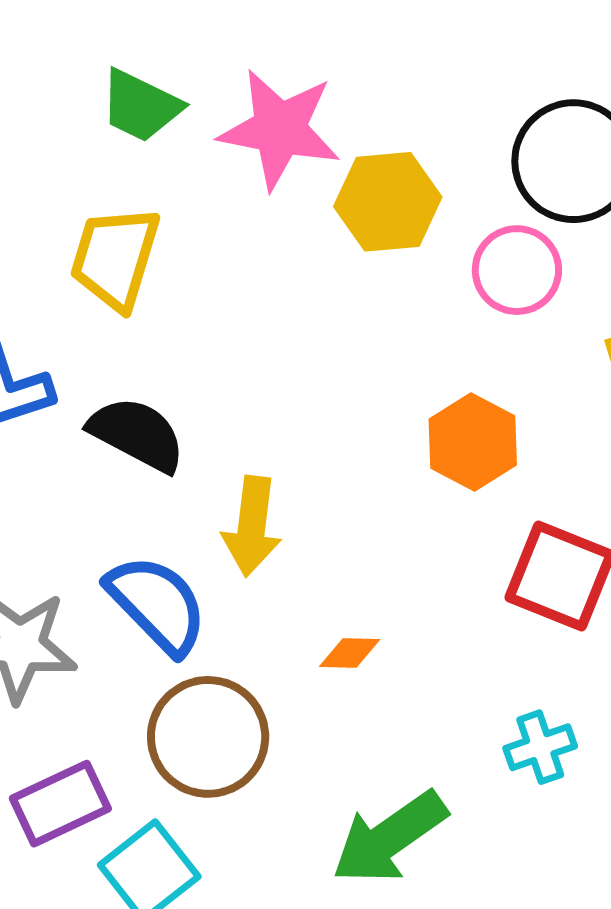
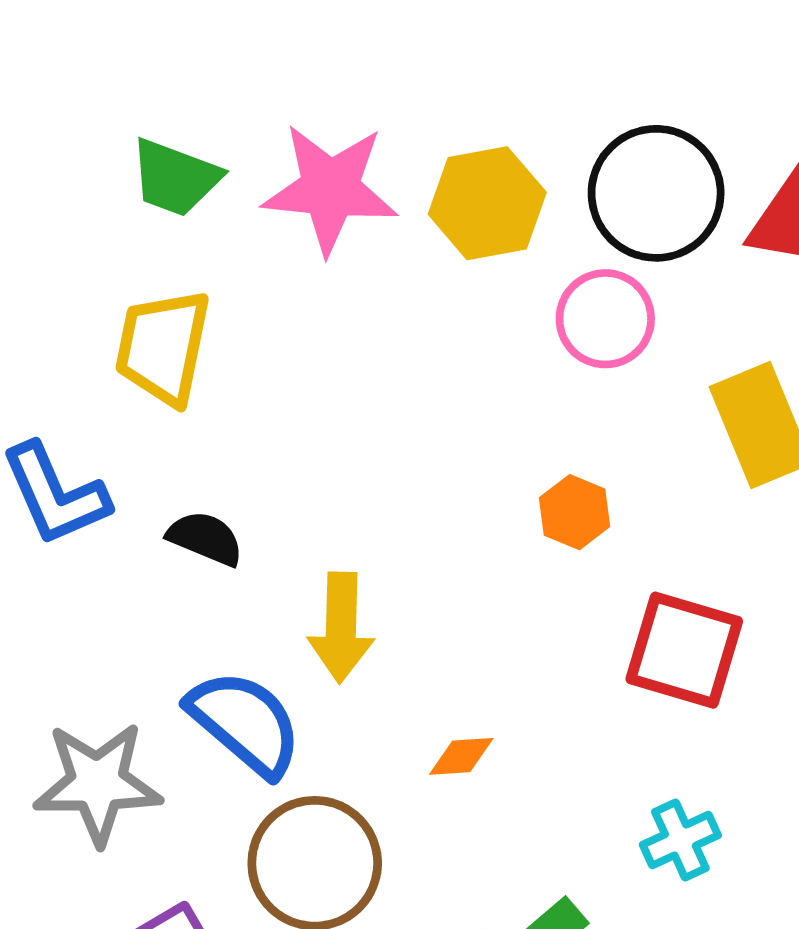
yellow hexagon: (388, 202) -> (487, 203), moved
black semicircle: (137, 434) -> (205, 538), size x0.7
orange hexagon: (473, 442) -> (575, 512), size x0.7

